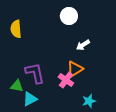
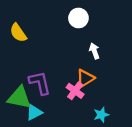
yellow semicircle: (16, 29) -> (18, 33), turned -30
white arrow: (83, 45) -> (94, 51), turned 104
green triangle: (17, 86) -> (19, 98), size x1.6

